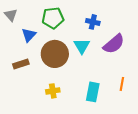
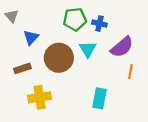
green pentagon: (53, 18) -> (75, 19), moved
orange line: (122, 84) -> (130, 72), moved
yellow cross: (53, 91) -> (40, 97), moved, size x1.5

